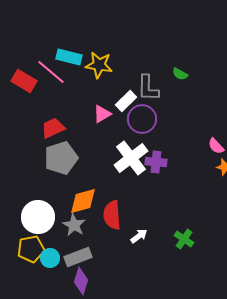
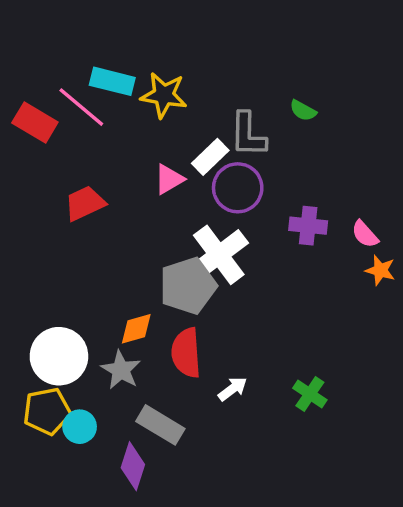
gray pentagon: (61, 158) -> (188, 286), moved
purple cross: (156, 162) -> (308, 226), moved
orange diamond: (83, 201) -> (136, 329), size x0.7
gray rectangle: (78, 257) -> (160, 425), moved, turned 52

